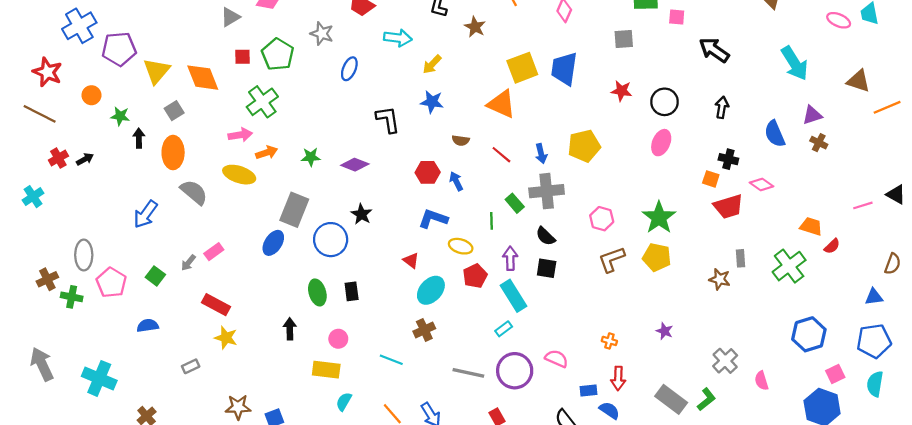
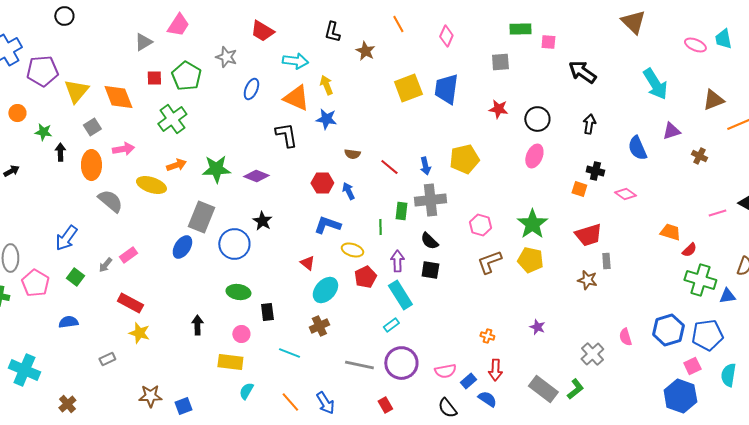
yellow arrow: (432, 64) -> (326, 85), turned 114
brown triangle: (858, 81) -> (713, 100), turned -40
orange triangle: (501, 104) -> (296, 98), moved
pink arrow: (240, 135) -> (123, 149), moved
brown cross: (819, 143) -> (699, 156), moved
green star: (311, 157) -> (216, 169), size x1.6
green rectangle: (515, 203) -> (401, 211), turned 48
red trapezoid: (728, 207) -> (588, 235), moved
blue arrow: (145, 214) -> (66, 238), moved
green cross: (789, 266) -> (700, 280), moved, turned -36
black rectangle: (352, 291) -> (267, 312), moved
green ellipse: (317, 292) -> (238, 292), moved, turned -65
blue pentagon: (874, 341) -> (707, 335), moved
pink semicircle: (557, 359) -> (445, 371), moved, turned 145
pink semicircle: (761, 381) -> (625, 337), moved
blue rectangle: (588, 391) -> (468, 381), turned -35

